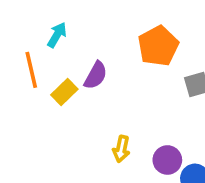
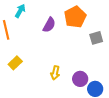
purple semicircle: (96, 75) -> (49, 25), moved
yellow rectangle: (64, 92) -> (15, 63), moved

